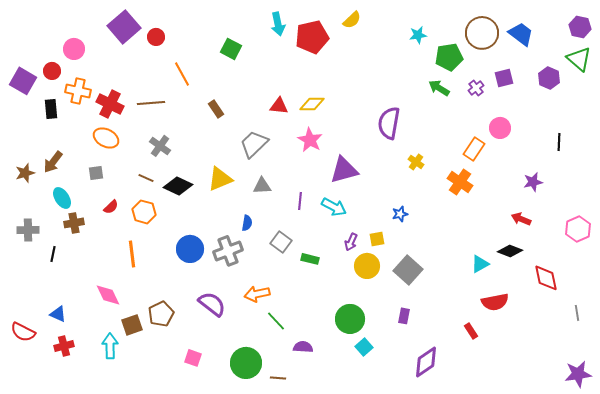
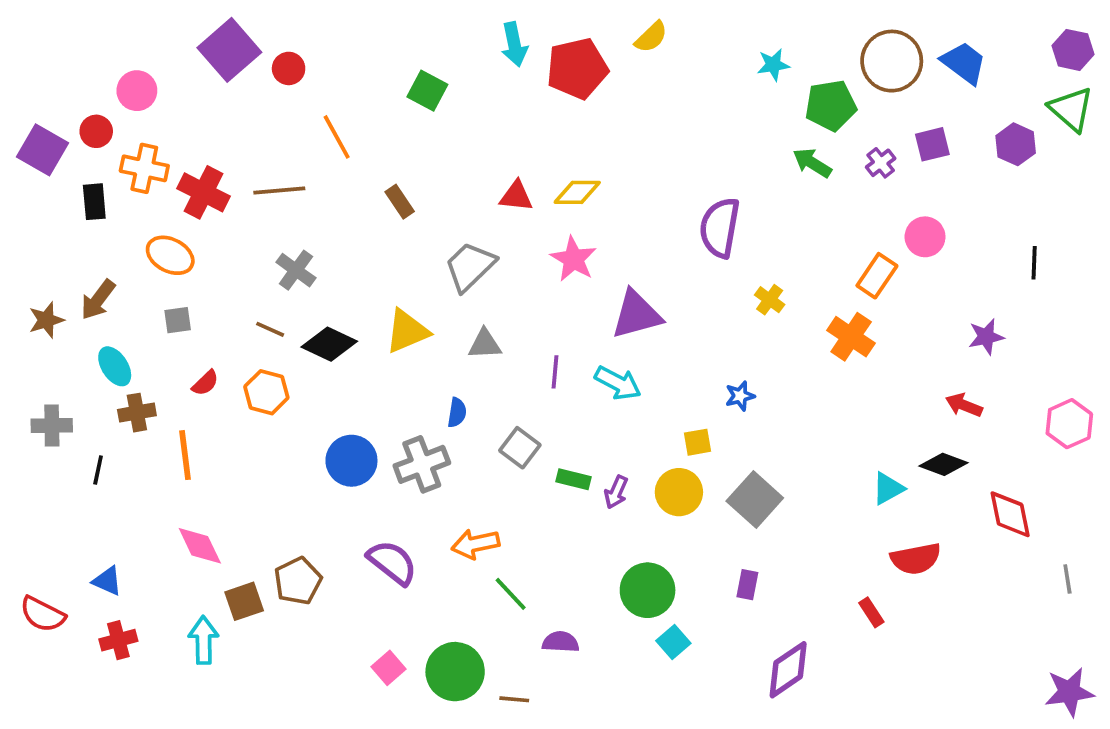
orange ellipse: (106, 138) -> (170, 255), moved
purple arrow: (351, 242) -> (616, 492), moved
orange line: (132, 254) -> (185, 455), moved
pink square: (193, 358) -> (388, 668), moved, turned 30

